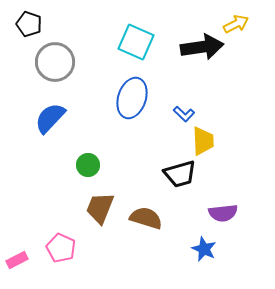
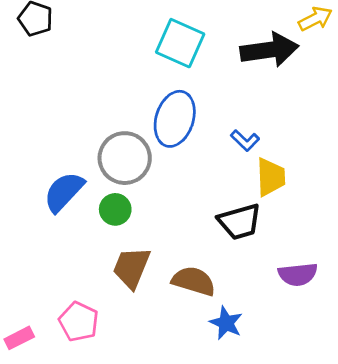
gray circle: (55, 62) -> (125, 158), moved
blue semicircle: (50, 118) -> (64, 192), moved
blue star: (204, 249) -> (226, 323), moved

